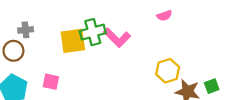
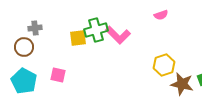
yellow square: (73, 41) -> (78, 38), size x0.7

